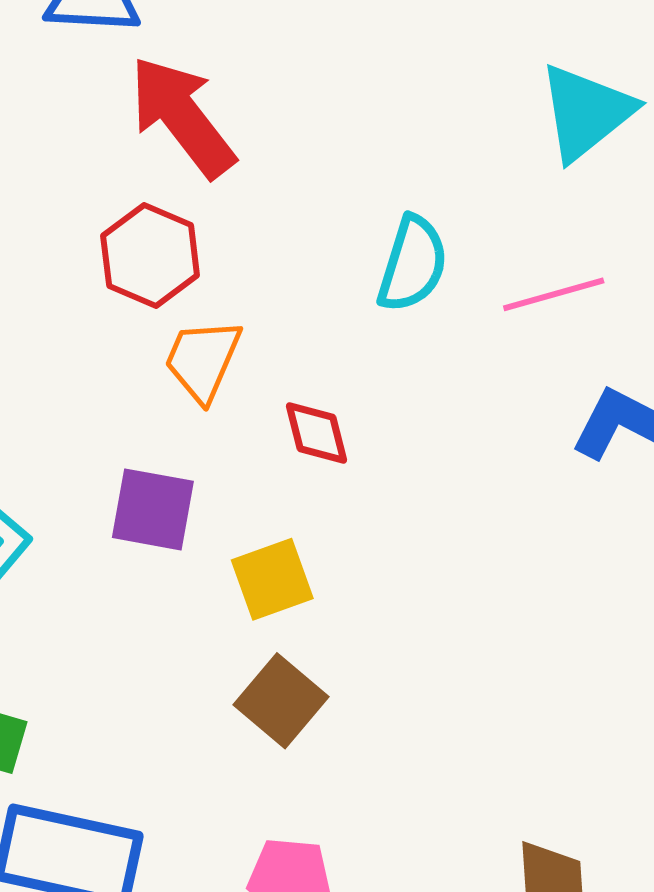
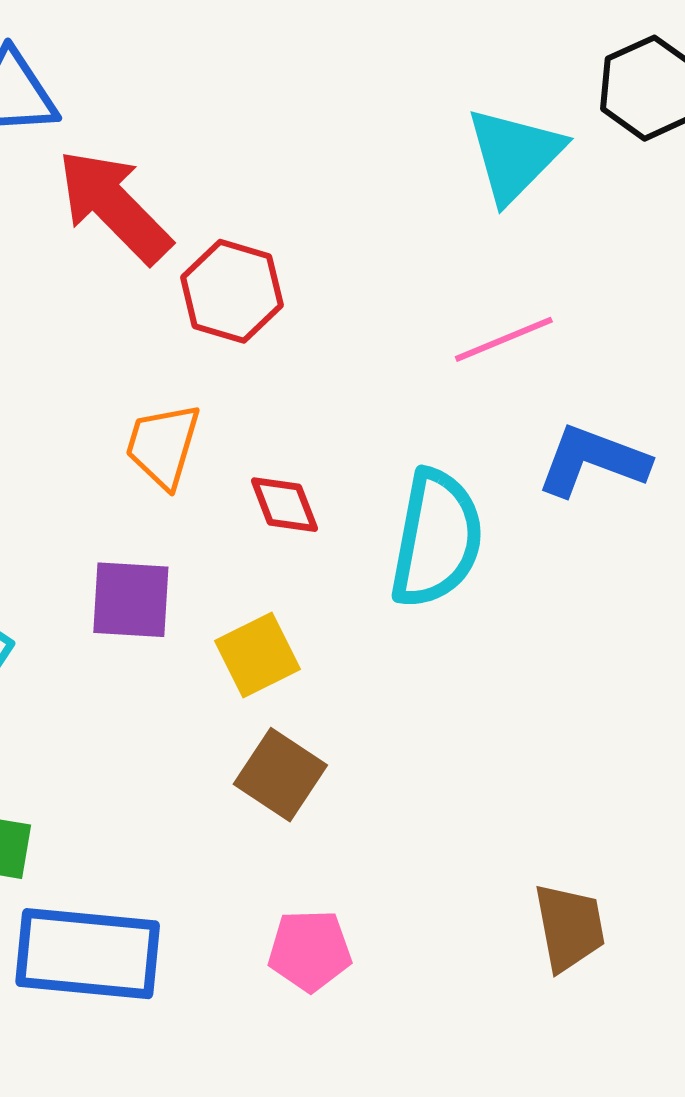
red hexagon: (150, 255) -> (232, 291), moved
cyan semicircle: (413, 264) -> (437, 539), moved, size x1.4

